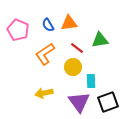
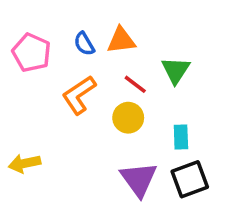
green triangle: (100, 40) -> (176, 70), turned -48
cyan rectangle: (91, 81) -> (181, 137), moved
yellow arrow: (44, 93) -> (24, 163), moved

